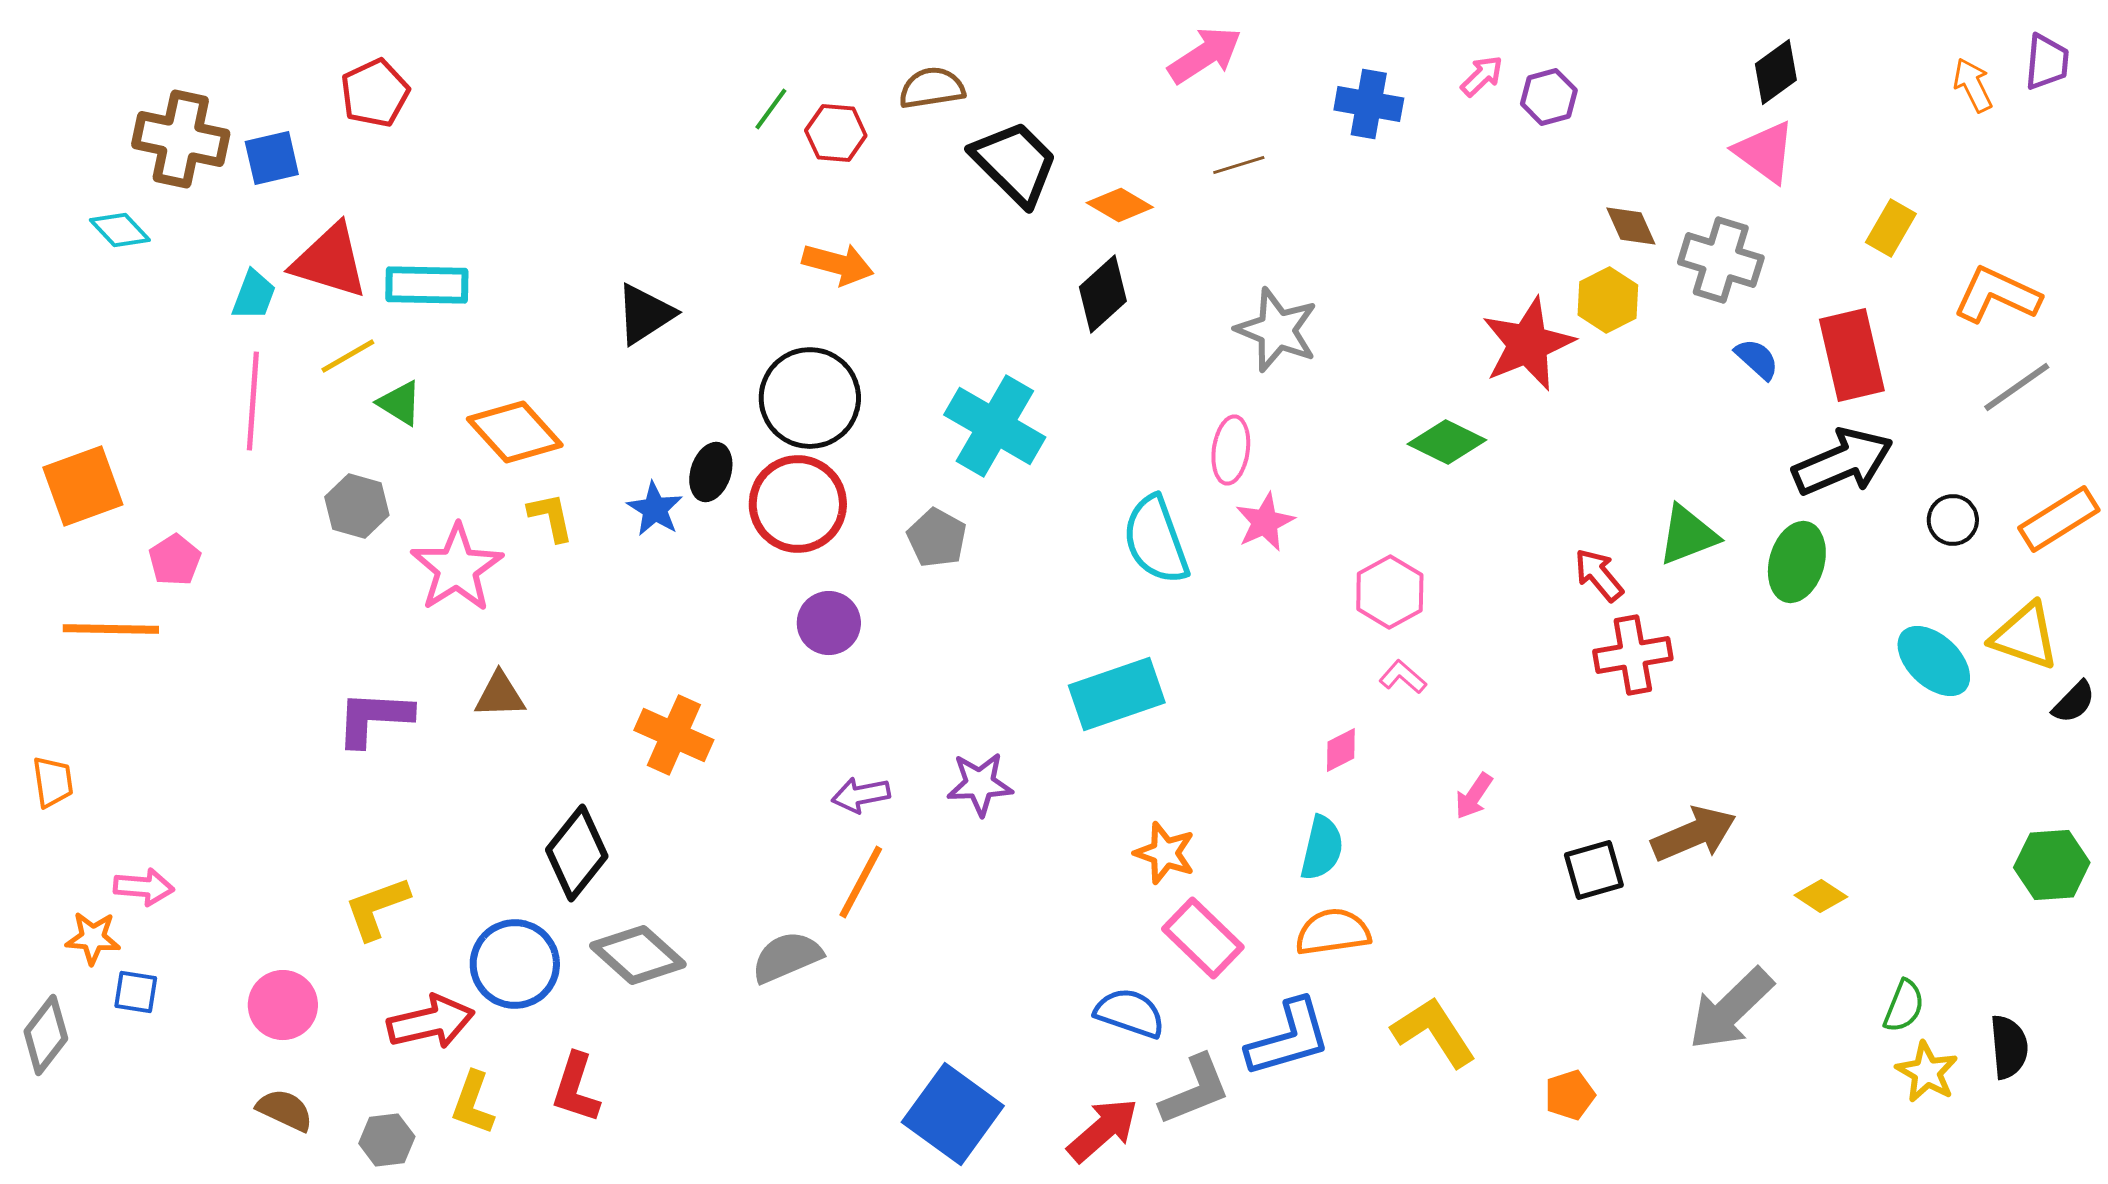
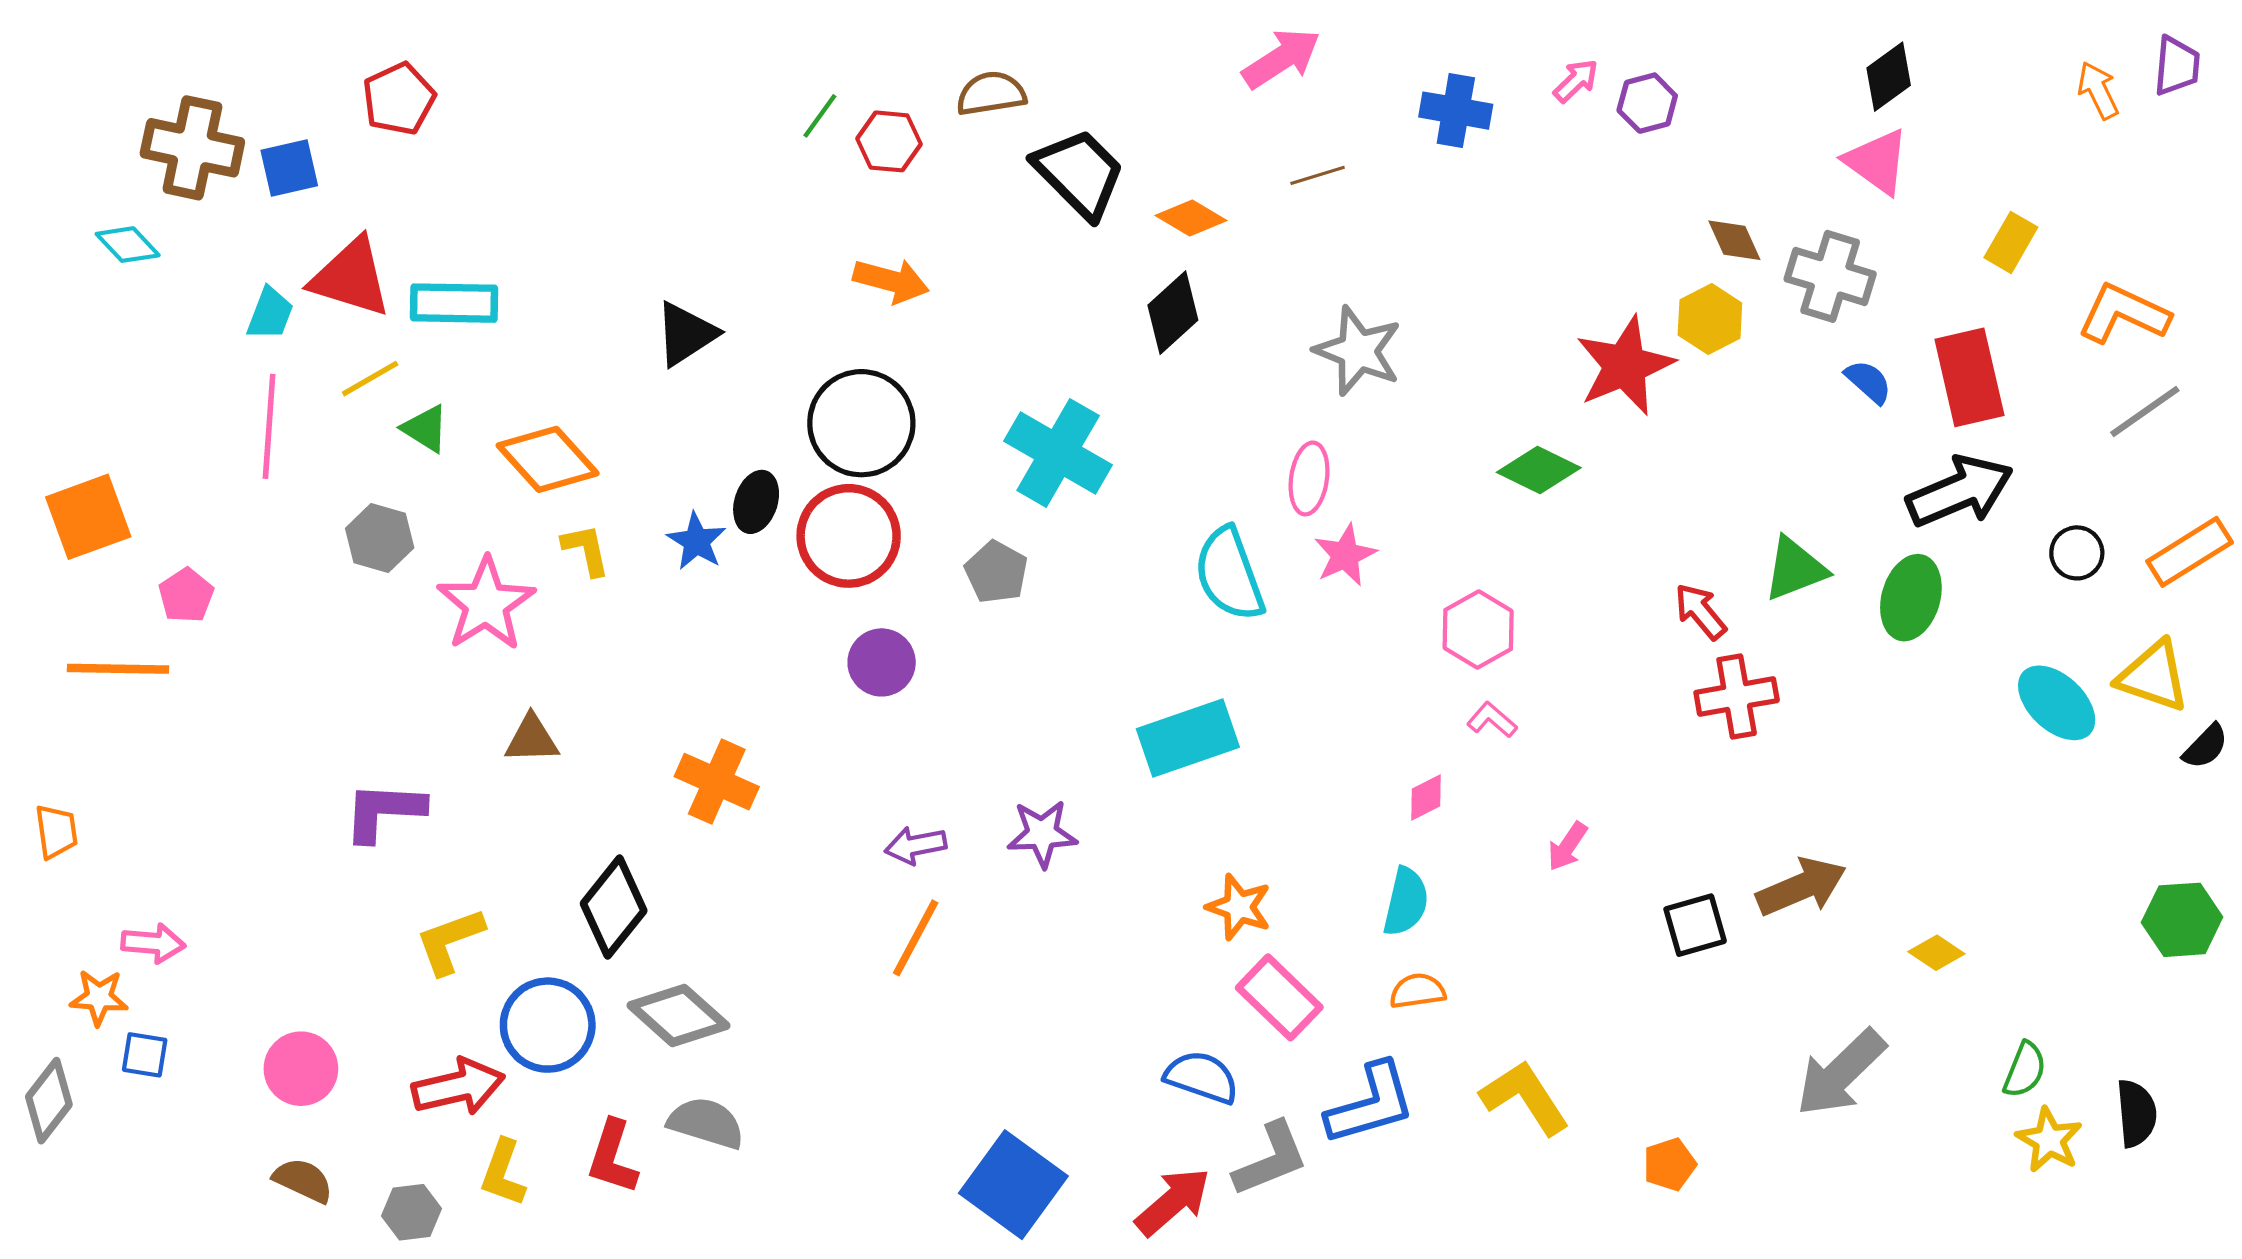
purple L-shape: (374, 718) -> (384, 811), moved
yellow L-shape: (377, 908) -> (450, 941), moved
orange semicircle: (1333, 932) -> (1418, 991), size x0.7
gray semicircle: (787, 957) -> (706, 1123), moved, turned 40

